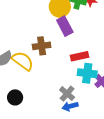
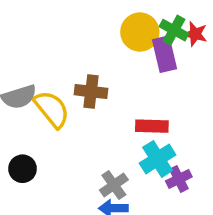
purple rectangle: (65, 26) -> (164, 54), moved
cyan cross: (87, 73) -> (158, 159), turned 36

